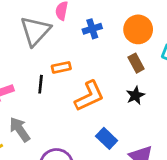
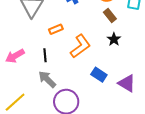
black line: (41, 84) -> (45, 55), moved
gray arrow: (20, 129) -> (47, 79), moved

